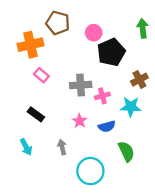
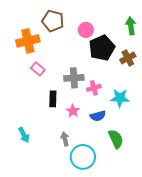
brown cross: (139, 80) -> (128, 58), moved
black rectangle: (36, 114) -> (53, 99), moved, turned 56
gray arrow: (62, 147) -> (65, 139), moved

